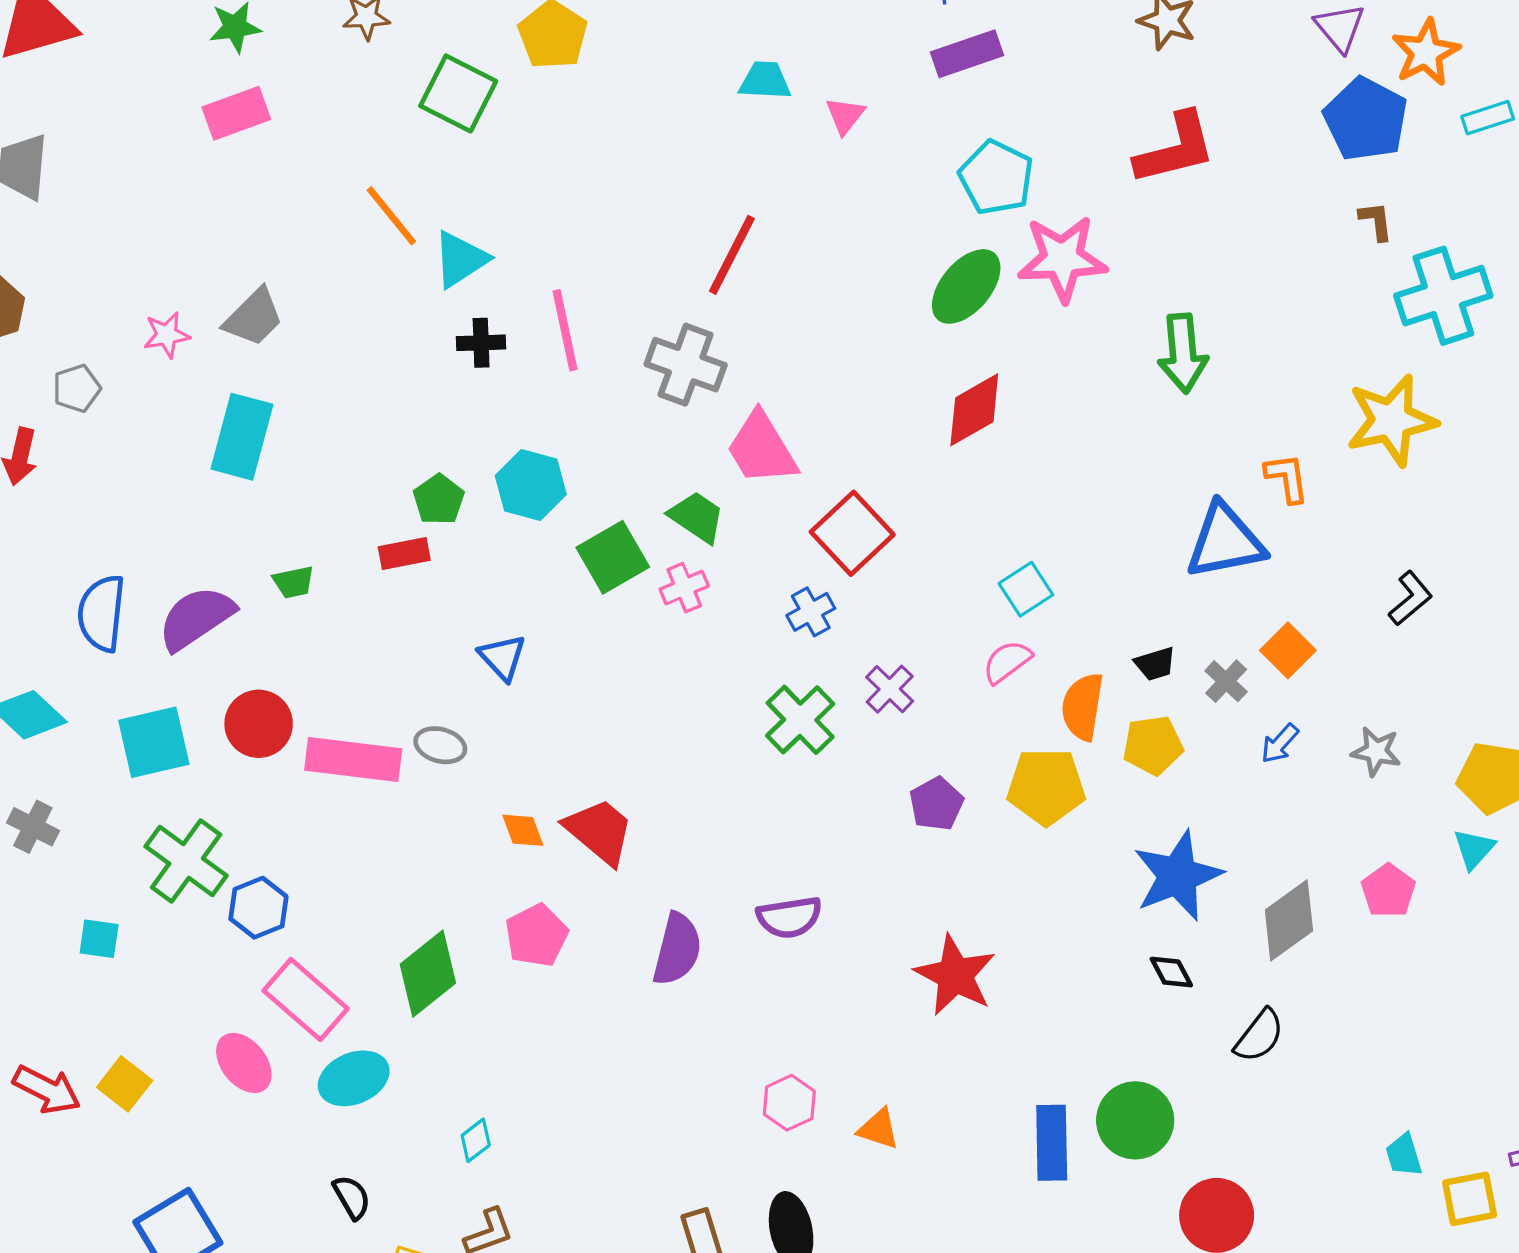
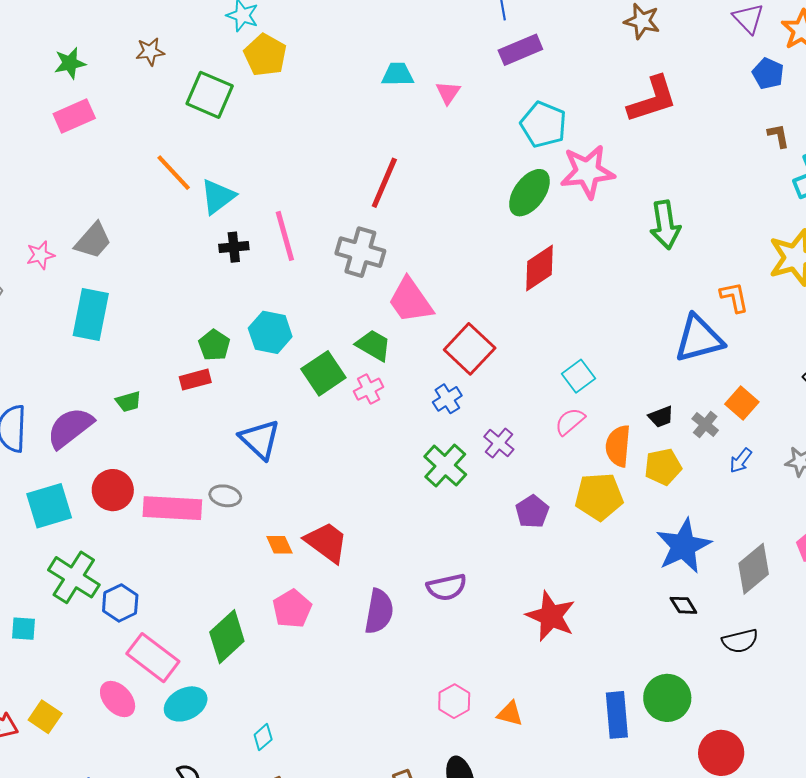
blue pentagon: (1366, 119) -> (768, 74), size x0.6
blue triangle: (502, 657) -> (260, 439), size x1.4
black semicircle: (1259, 1036) -> (740, 641), turned 42

